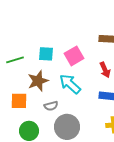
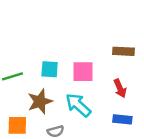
pink square: (74, 56) -> (83, 72), turned 30

